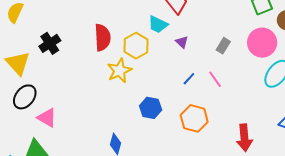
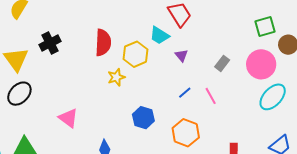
yellow star: (119, 71) -> (116, 77), size x0.7
pink triangle: (47, 118) -> (68, 118), moved

